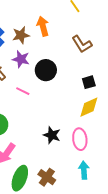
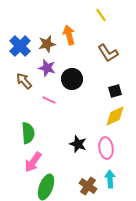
brown cross: (47, 177) -> (88, 186), moved

